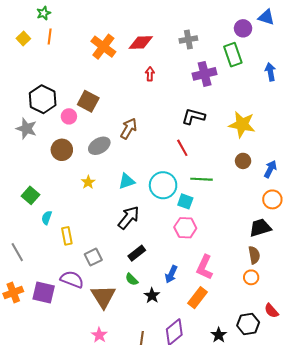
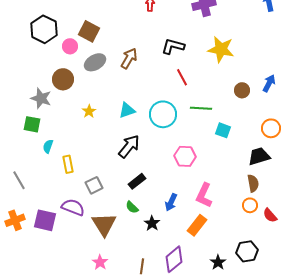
black L-shape: (193, 116) -> (173, 46), moved
yellow star: (242, 125) -> (221, 49), moved
gray star: (26, 129) -> (41, 98), moved
gray ellipse: (99, 146) -> (95, 62), moved
blue arrow: (270, 169) -> (269, 83), moved
green square: (30, 195) -> (32, 124), turned -30
cyan square: (185, 201) -> (223, 130), moved
red semicircle: (271, 311) -> (270, 215), moved

